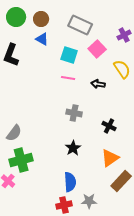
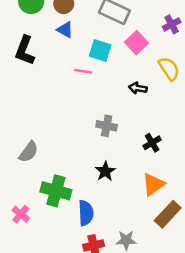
pink line: (68, 78) -> (83, 71), moved
black cross: (109, 126) -> (152, 143), turned 32
green cross: (21, 160) -> (56, 191), moved, turned 30
blue semicircle: (70, 182) -> (86, 213), moved

